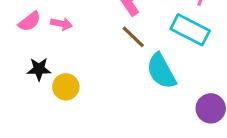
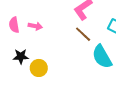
pink semicircle: (30, 21) -> (14, 25), turned 119

